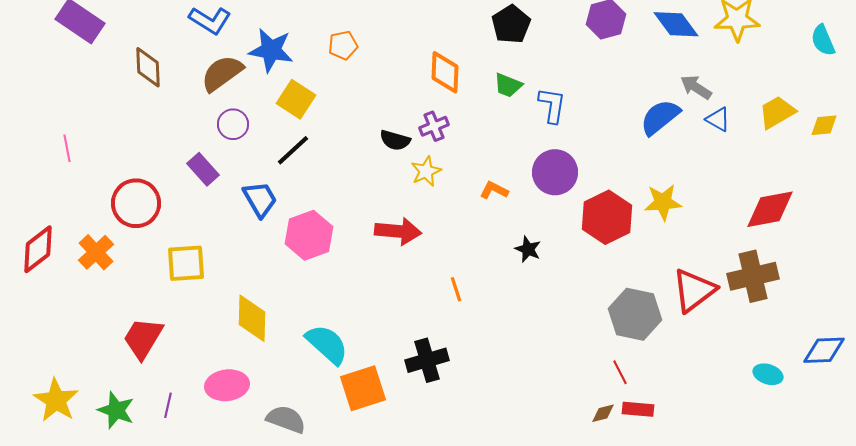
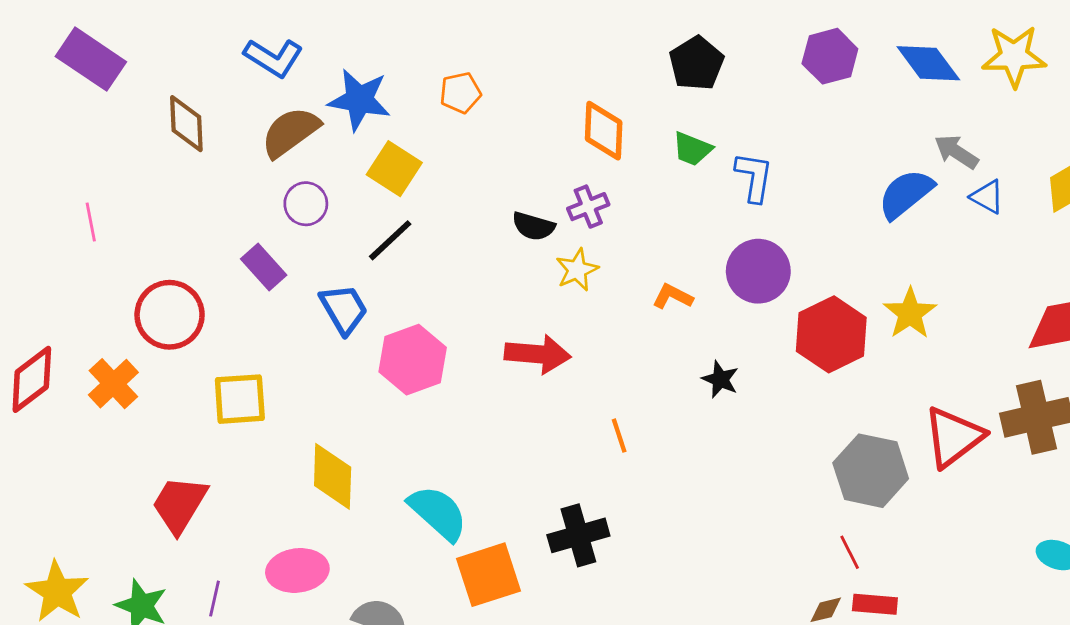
pink line: (67, 148) -> (91, 222), moved
yellow star: (663, 202) -> (910, 313), turned -30

